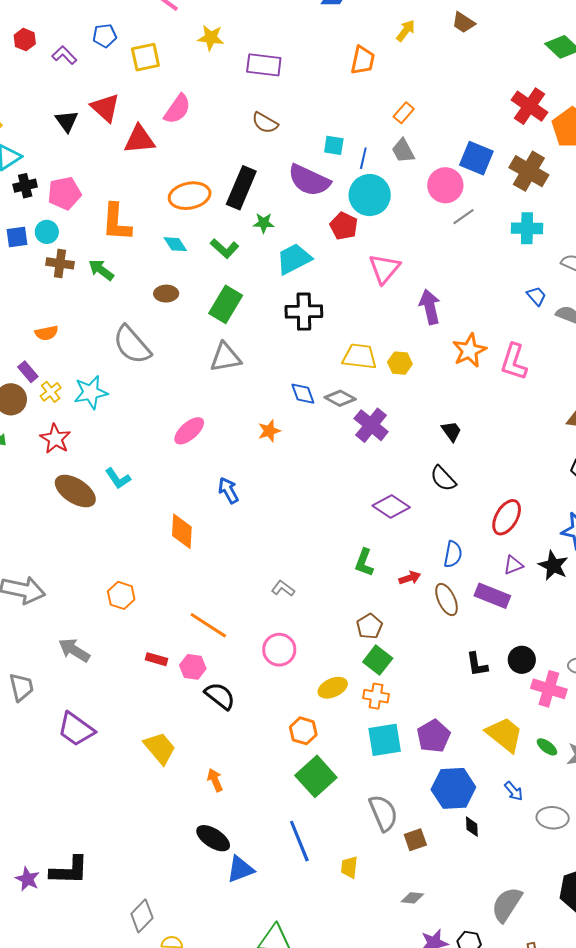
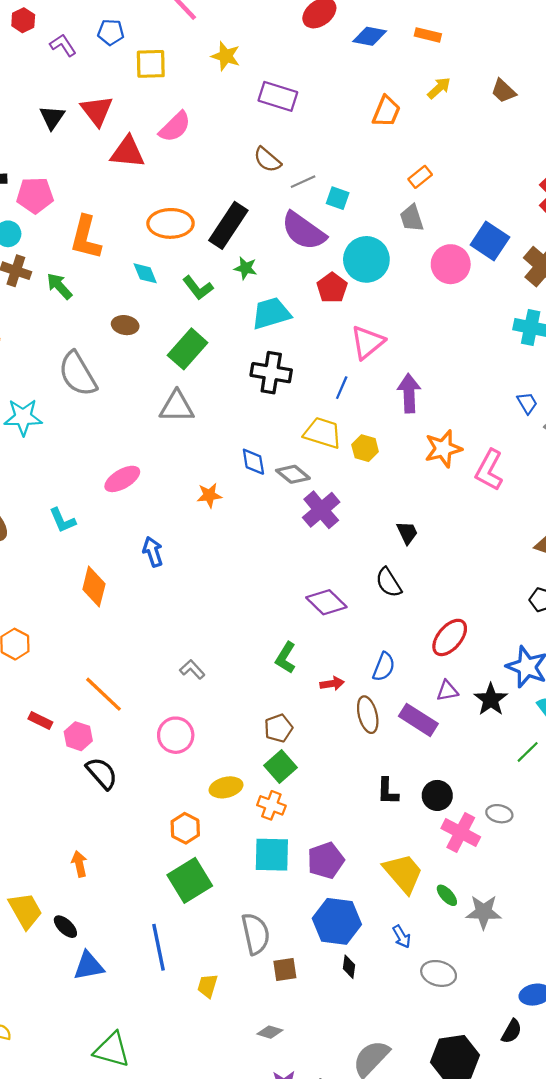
blue line: (363, 158) -> (342, 388), moved
gray line: (464, 217) -> (303, 182), moved
cyan L-shape: (118, 478) -> (62, 520), moved
yellow trapezoid: (160, 748) -> (25, 911), moved
black ellipse: (213, 838) -> (65, 927), size x0.7

